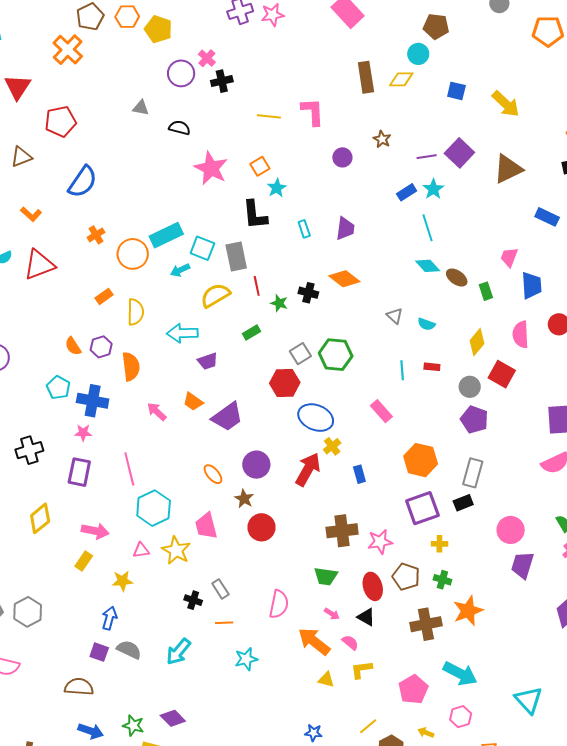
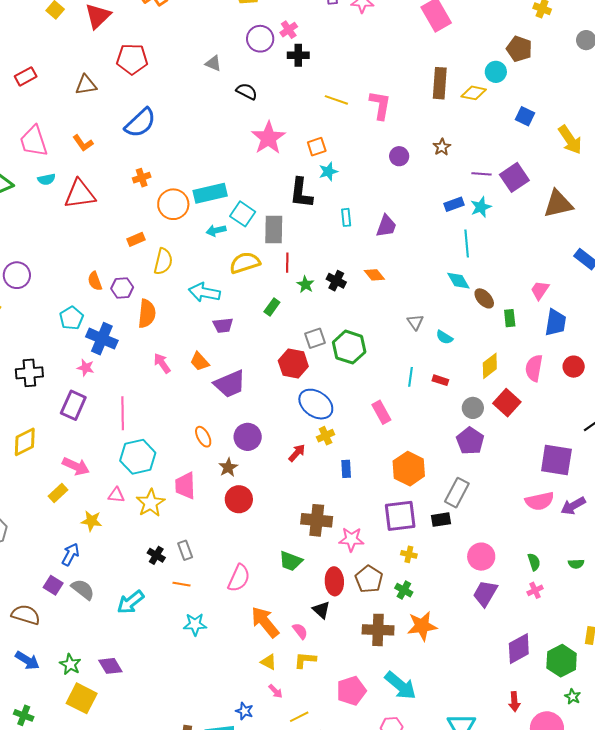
orange diamond: (344, 279) -> (374, 275), size x0.7
green rectangle: (252, 333) -> (272, 307), turned -36
red arrow: (308, 469) -> (297, 453), size x0.6
pink arrow: (332, 614) -> (275, 691), moved

